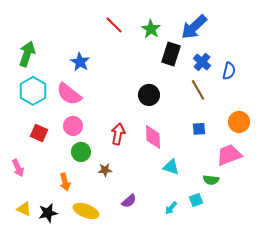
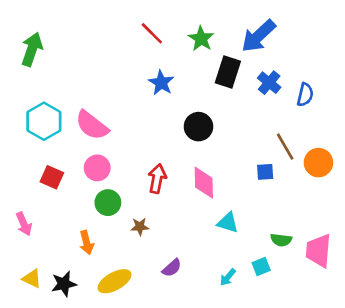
green arrow: (27, 54) -> (32, 49), moved
blue star: (80, 62) -> (161, 83), moved
brown line: (198, 90) -> (285, 147), moved
pink trapezoid: (229, 155) -> (318, 251), moved, turned -64
yellow ellipse: (86, 211) -> (115, 281), turned -50

